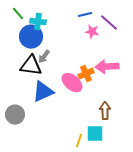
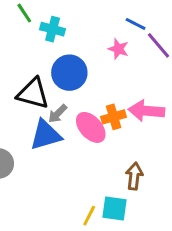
blue line: (85, 15) -> (136, 24), moved, turned 32
pink star: (92, 32) -> (118, 49), moved
blue circle: (31, 37) -> (69, 73), moved
gray arrow: (44, 57) -> (58, 114), moved

